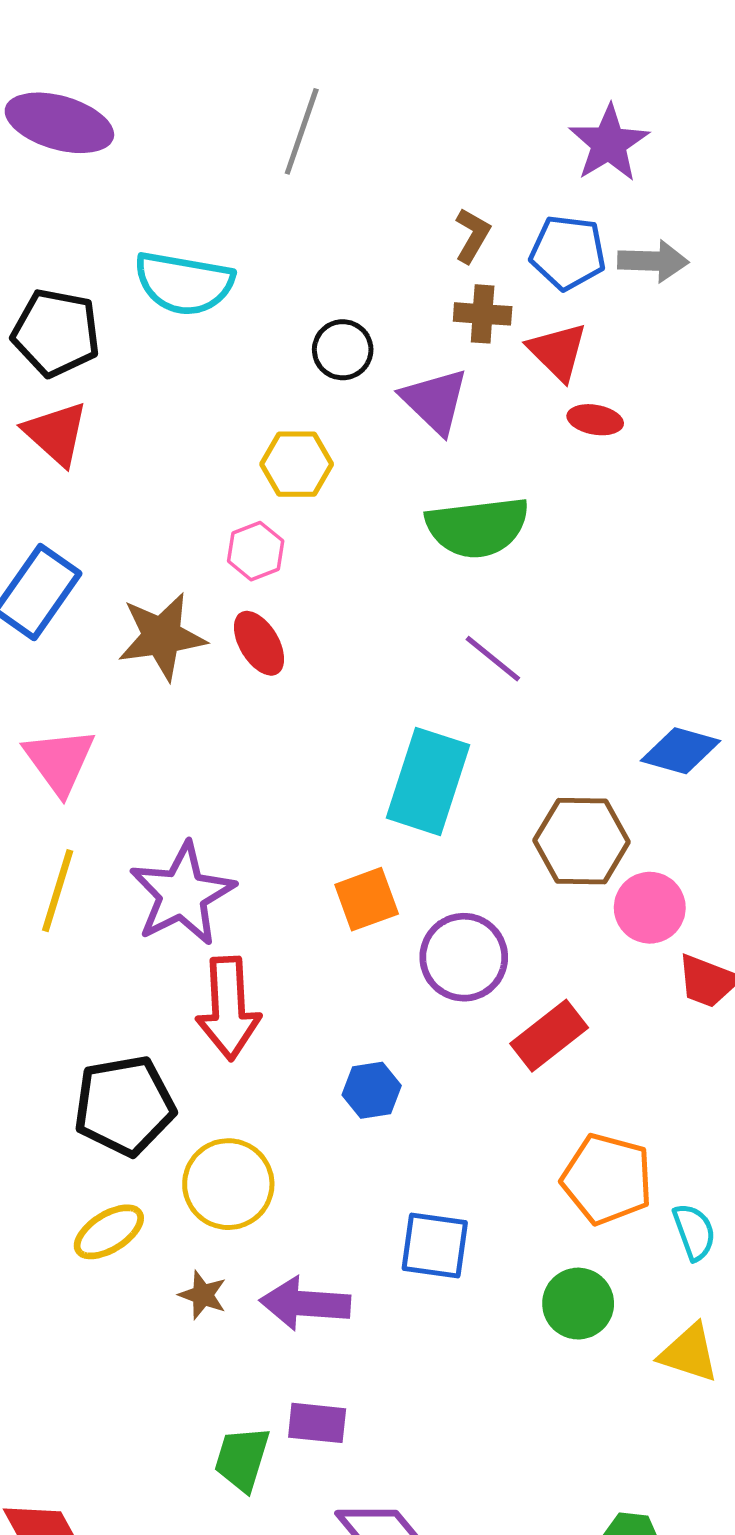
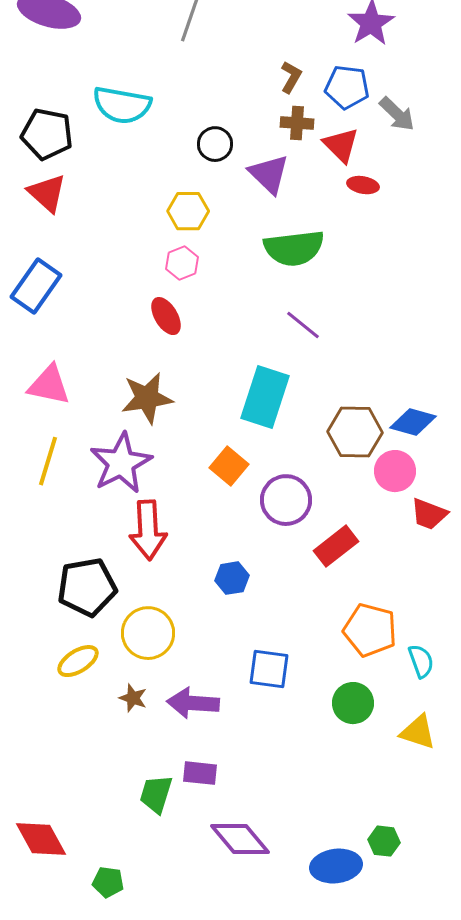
gray arrow: (653, 261) -> (397, 114), moved, turned 42
pink hexagon: (256, 551) -> (182, 263), moved
brown star: (162, 636) -> (147, 398), moved
blue diamond: (680, 751) -> (413, 422), moved
pink triangle: (59, 761) -> (49, 385), turned -42
orange square: (367, 899) -> (229, 466), turned -30

